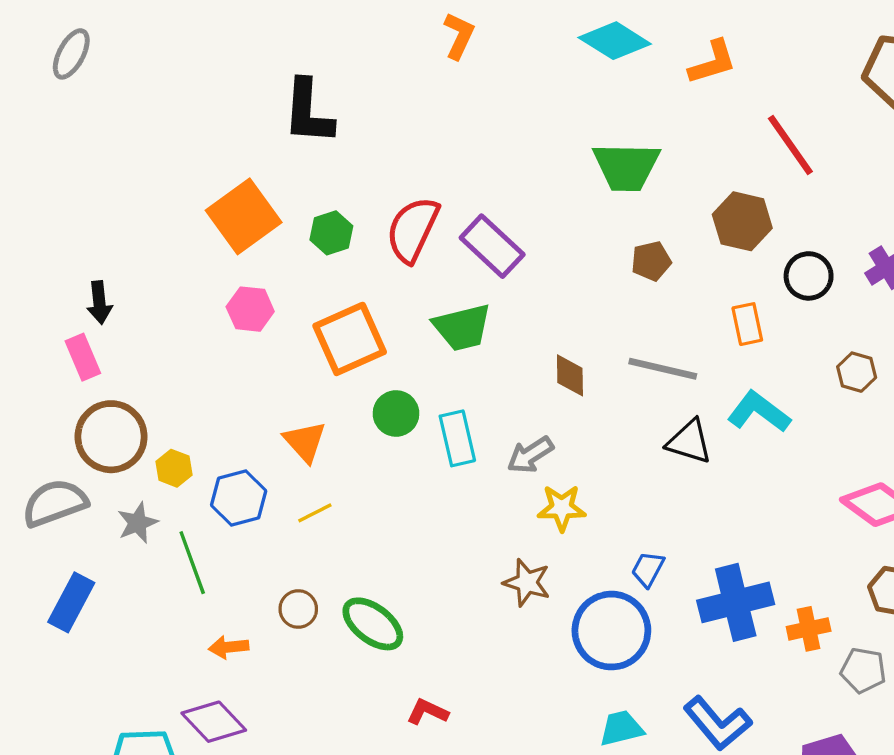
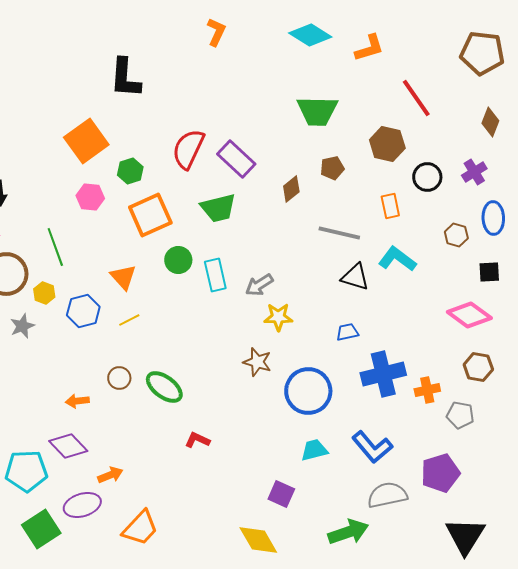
green hexagon: (331, 233) -> (130, 171), moved
brown diamond: (570, 375) -> (291, 189), moved, turned 52
green line: (192, 563) -> (55, 247), moved
blue trapezoid: (648, 569) -> (347, 332), moved, turned 50

